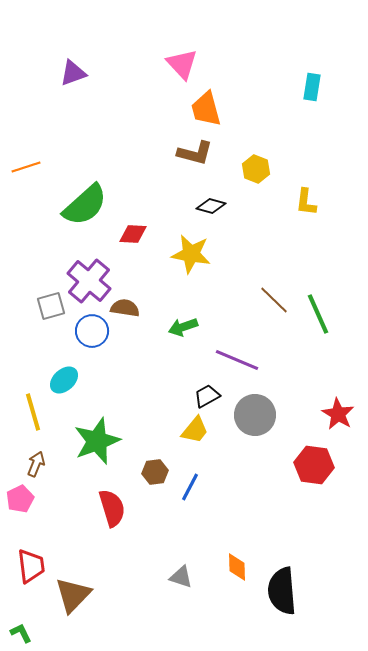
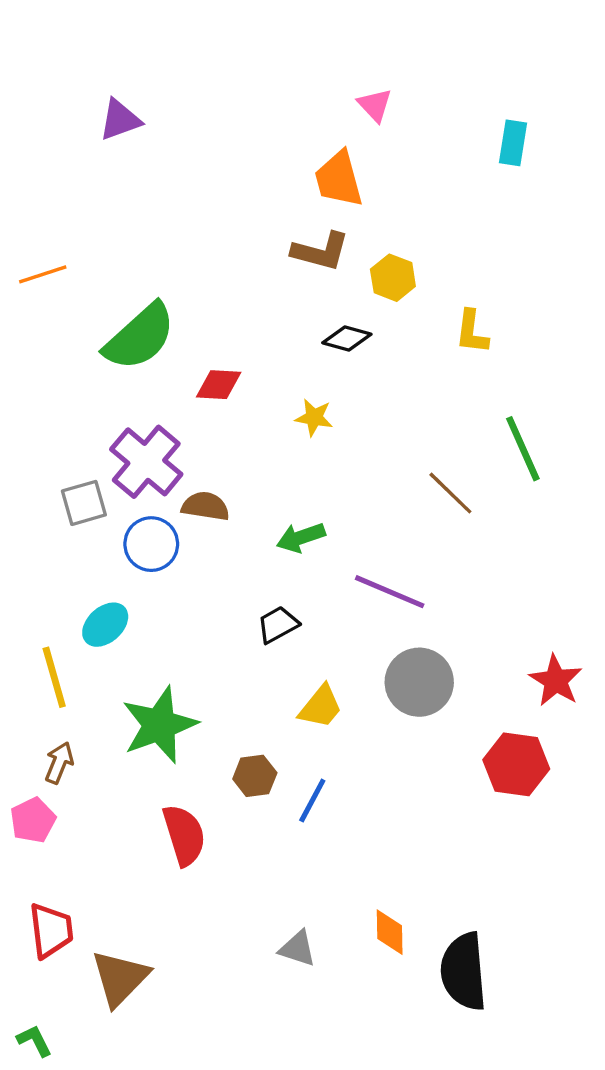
pink triangle: (182, 64) -> (375, 105), moved, size x0.7
yellow hexagon: (256, 169) -> (393, 278), moved
yellow L-shape: (306, 202) -> (472, 332), moved
yellow star: (191, 254) -> (314, 417), size x0.6
green line: (318, 314) -> (523, 449), moved
black trapezoid: (207, 396) -> (278, 625), moved

